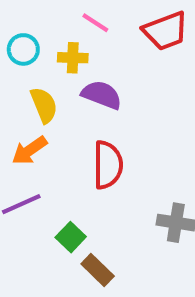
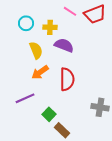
pink line: (95, 23) -> (70, 11), moved
orange arrow: (30, 150) -> (40, 72), moved

